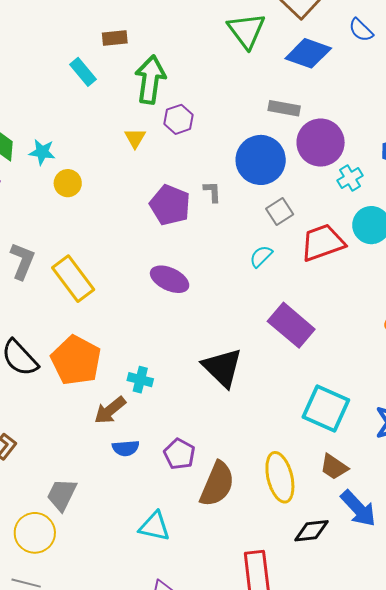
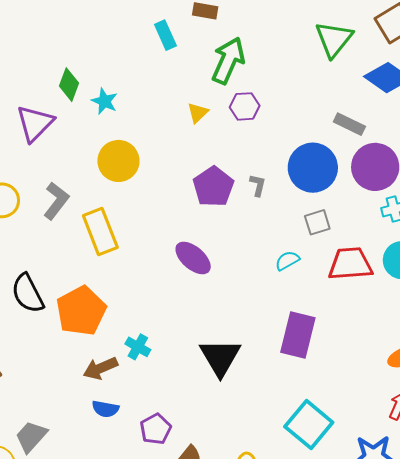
yellow circle: (68, 183) -> (118, 161), moved, size x1.5
purple rectangle: (291, 325) -> (298, 335), turned 48

